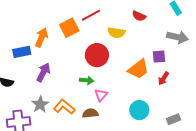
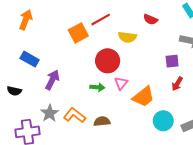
orange arrow: (41, 37) -> (26, 20), moved
blue rectangle: (22, 52) -> (30, 59), turned 42
orange trapezoid: (138, 69) -> (143, 97), moved
pink triangle: (101, 95) -> (121, 83), moved
cyan circle: (139, 110) -> (163, 121), moved

